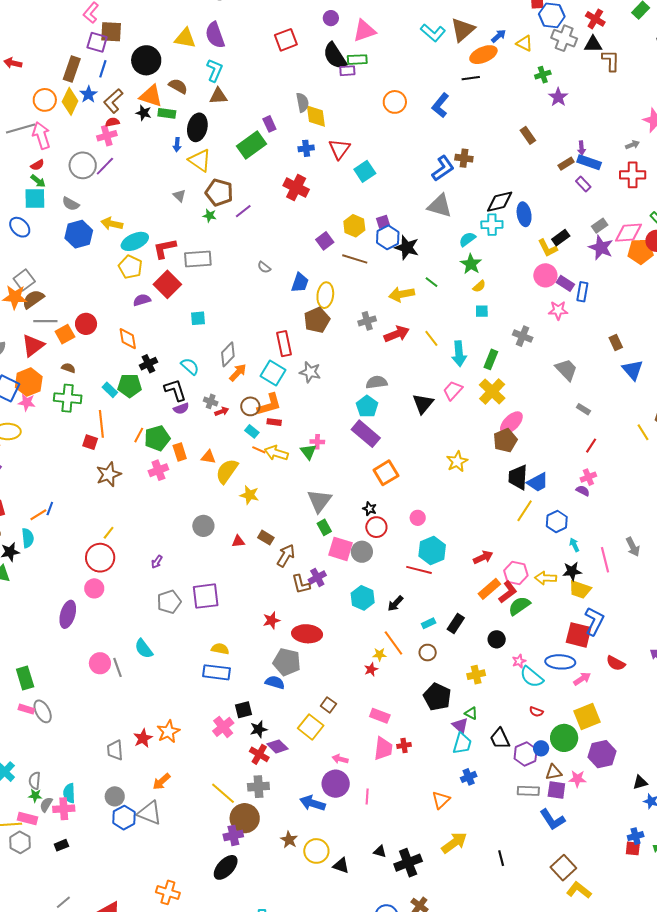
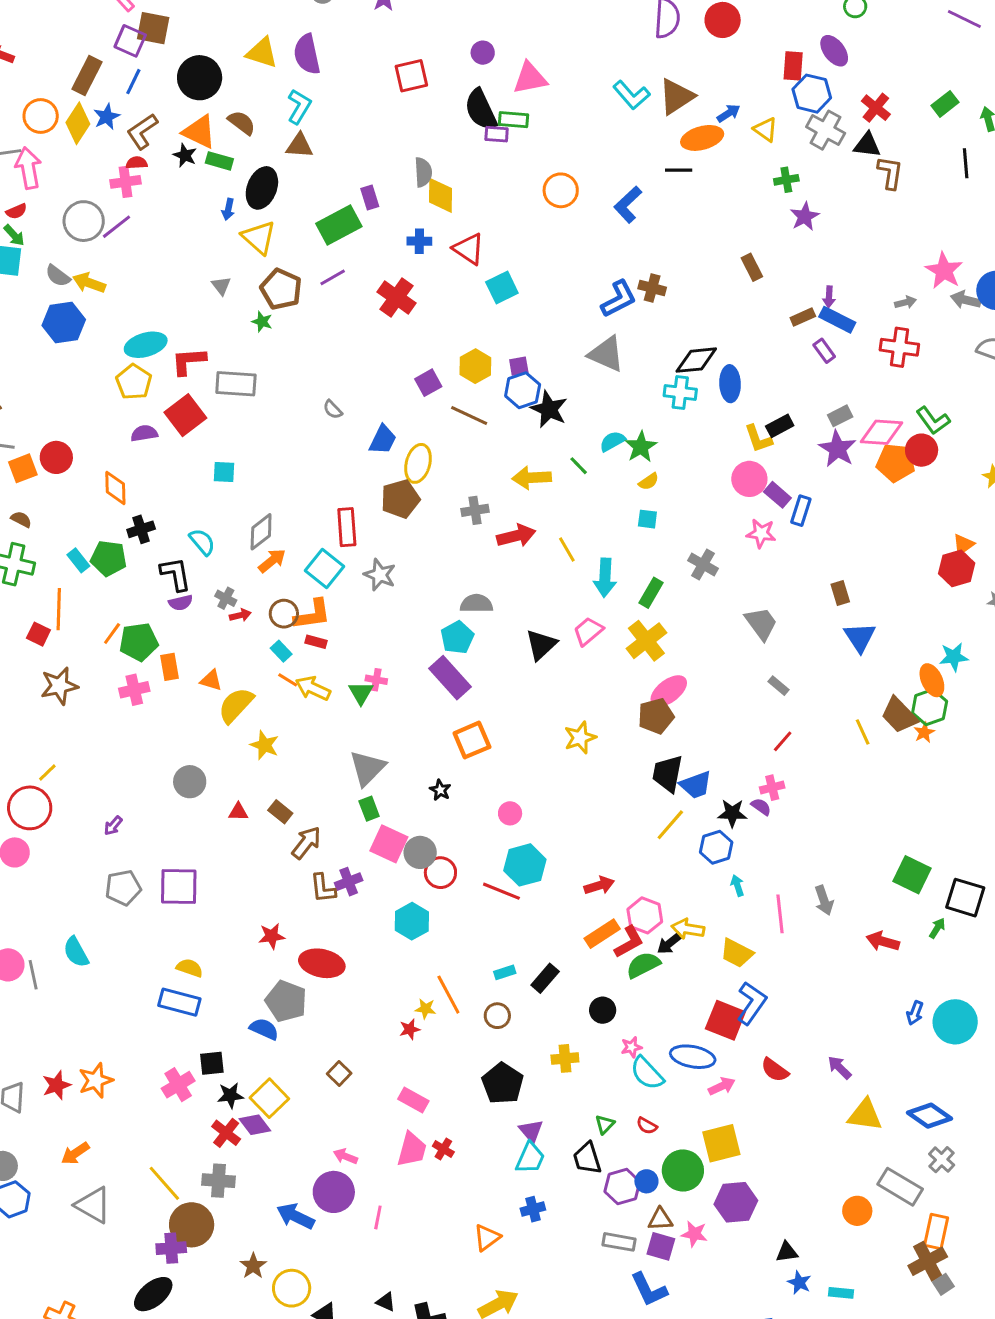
red triangle: (339, 149) -> (469, 249), turned -40
purple line: (243, 211) -> (333, 277), moved
yellow arrow: (112, 224) -> (89, 283), moved
cyan semicircle: (467, 239) -> (612, 441), moved
red circle: (376, 527) -> (440, 873), moved
black star: (572, 571) -> (732, 813), moved
black arrow: (395, 604) -> (669, 943), moved
green triangle: (471, 713) -> (605, 1124), moved, turned 40
yellow square: (311, 727) -> (269, 1098), moved
red cross: (404, 745) -> (443, 1149), turned 32
gray triangle: (150, 813) -> (93, 1205), moved

